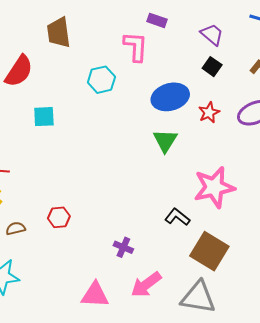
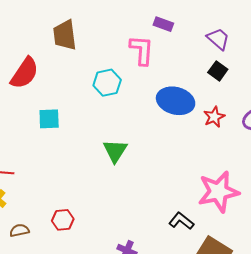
blue ellipse: (170, 97) -> (176, 101), turned 30
green triangle: (165, 141) -> (115, 151), moved

